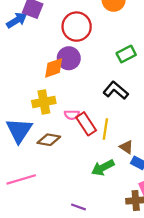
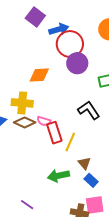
blue arrow: (17, 20) -> (59, 29), moved
purple circle: (69, 58) -> (77, 63), moved
brown diamond: (49, 140) -> (25, 122), moved

